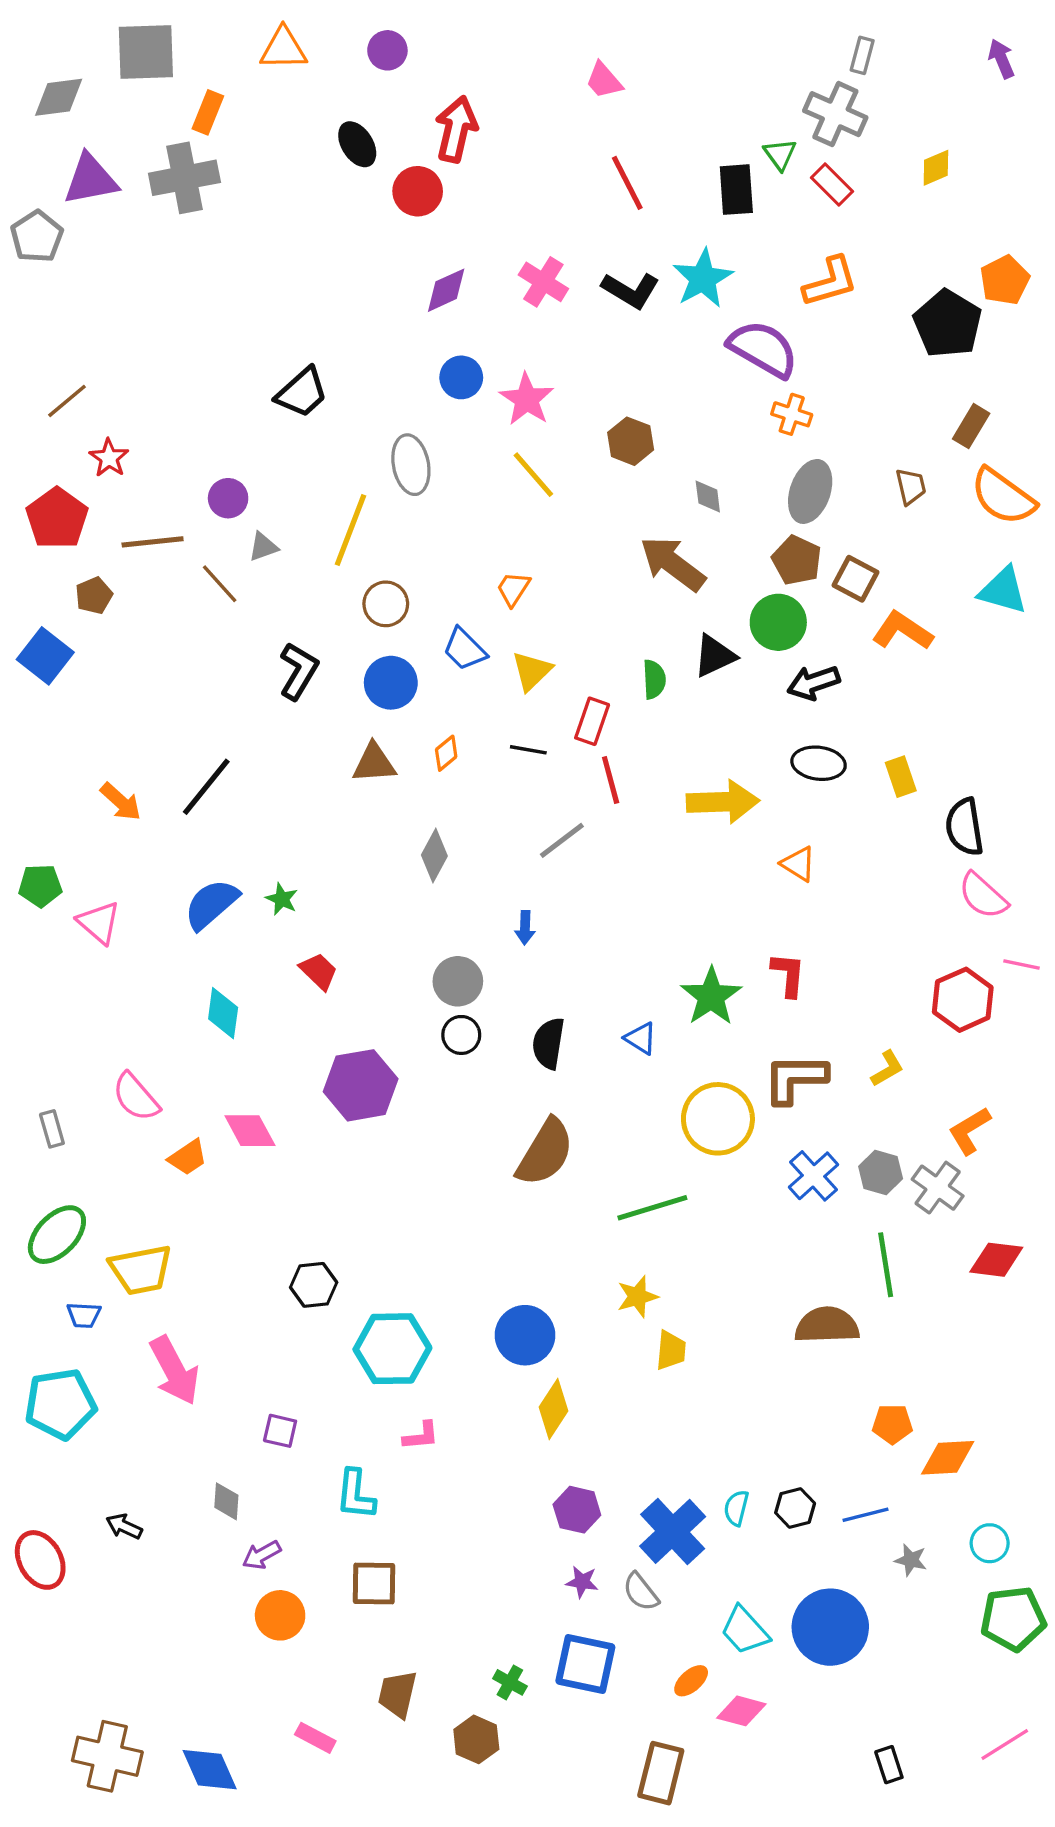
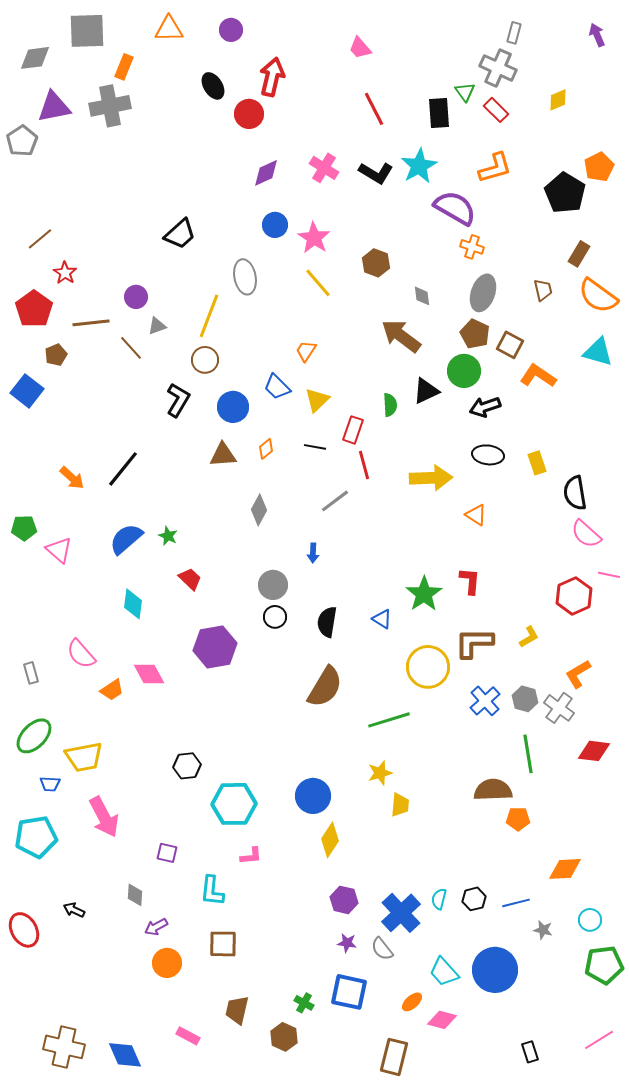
brown circle: (386, 604) -> (205, 360), moved
orange pentagon: (892, 1424) -> (518, 819), moved

